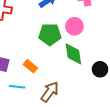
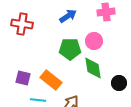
orange rectangle: (30, 66) -> (51, 80), size x1.5

